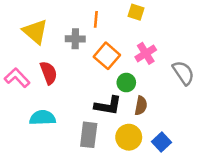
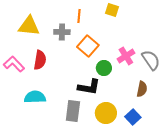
yellow triangle: (35, 32) -> (29, 26), turned -35
pink cross: (146, 53) -> (126, 56), moved
red semicircle: (49, 73) -> (40, 60), turned 30
brown semicircle: (141, 106) -> (142, 89), moved

